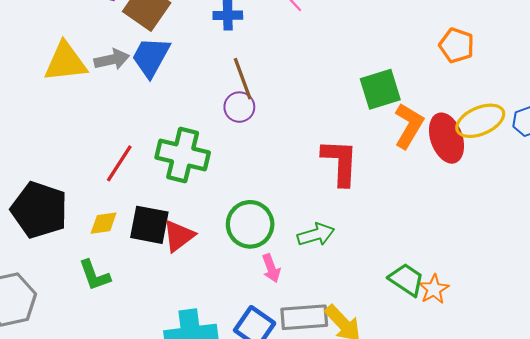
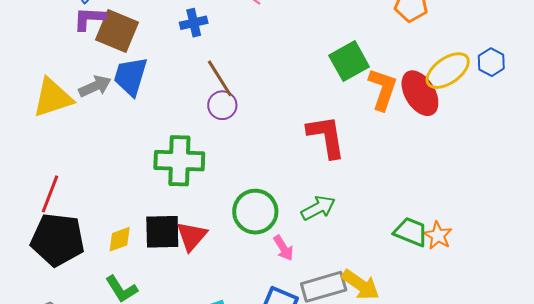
red line: (119, 163) -> (50, 194), moved

